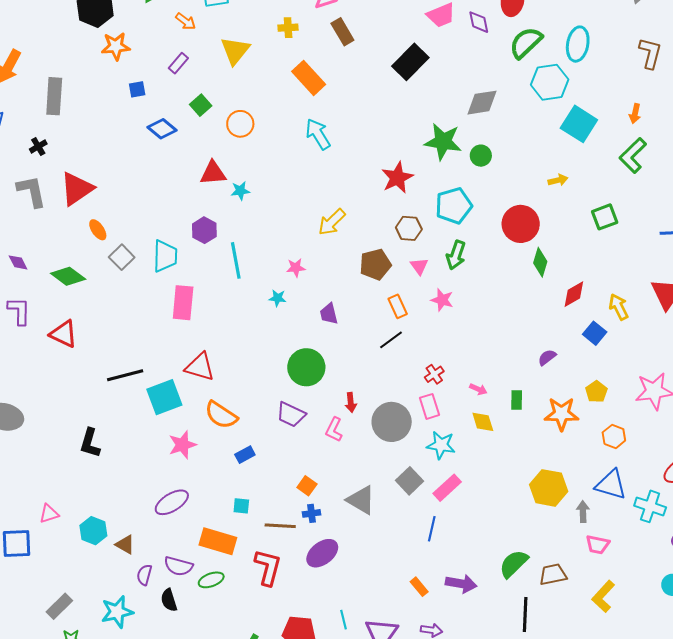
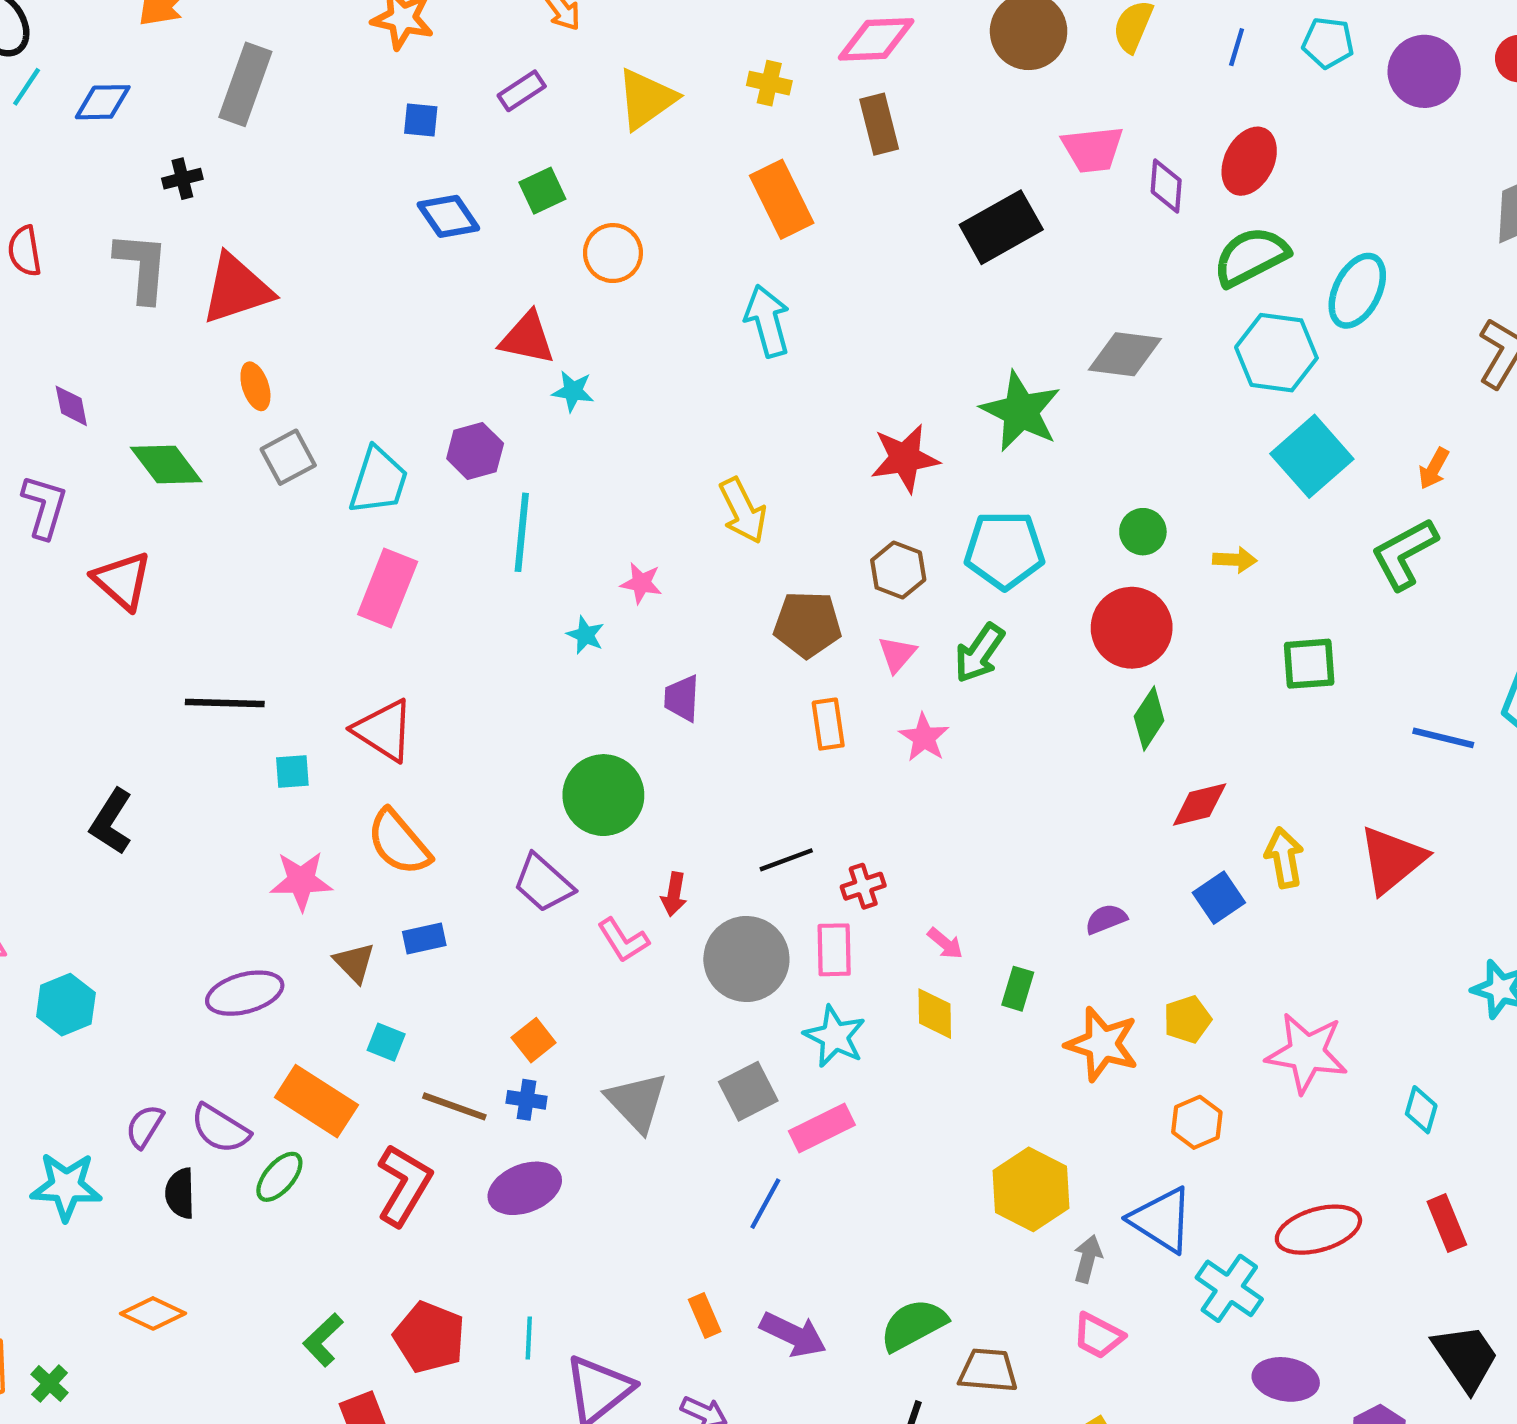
green circle: (481, 156) -> (1143, 532), moved
yellow arrow: (332, 222) -> (743, 511), turned -88
black line: (391, 340) -> (786, 860), moved
cyan square: (164, 397) -> (292, 772), size x0.5
pink L-shape: (334, 430) -> (623, 940), turned -75
brown triangle: (125, 545) -> (354, 963), moved
green ellipse: (211, 580) -> (279, 1177), turned -45

